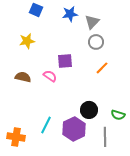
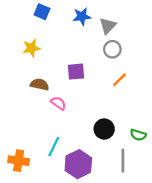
pink semicircle: (50, 76) -> (58, 103), moved
brown semicircle: (23, 77) -> (40, 84), moved
purple hexagon: (74, 129) -> (78, 164), moved

